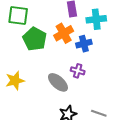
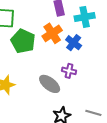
blue cross: (84, 44) -> (74, 43), turned -35

